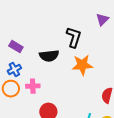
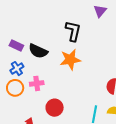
black semicircle: (49, 56) -> (38, 51), moved, turned 36
orange star: (82, 65) -> (70, 60), moved

